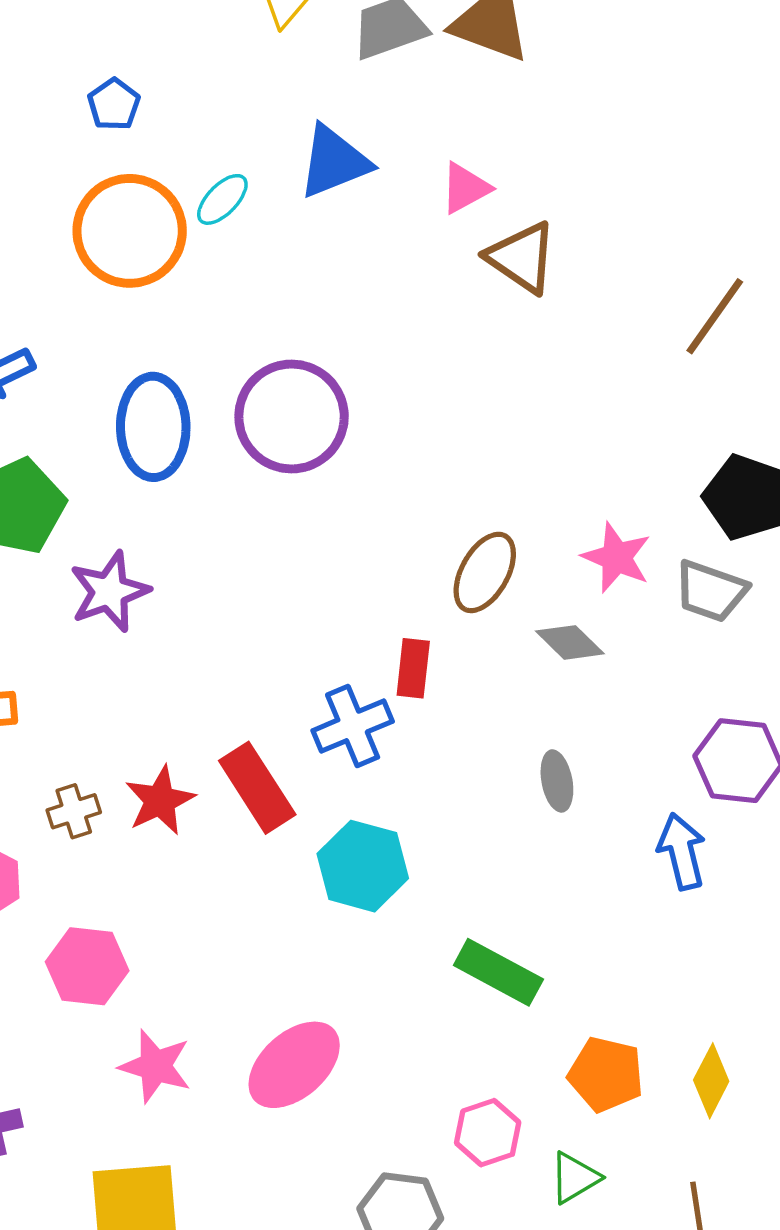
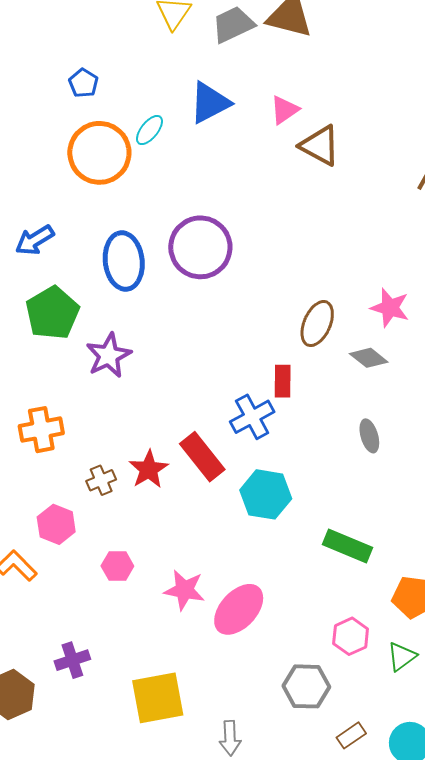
pink hexagon: (87, 966) -> (117, 566), size x0.7
pink star: (155, 1066) -> (184, 590), moved

